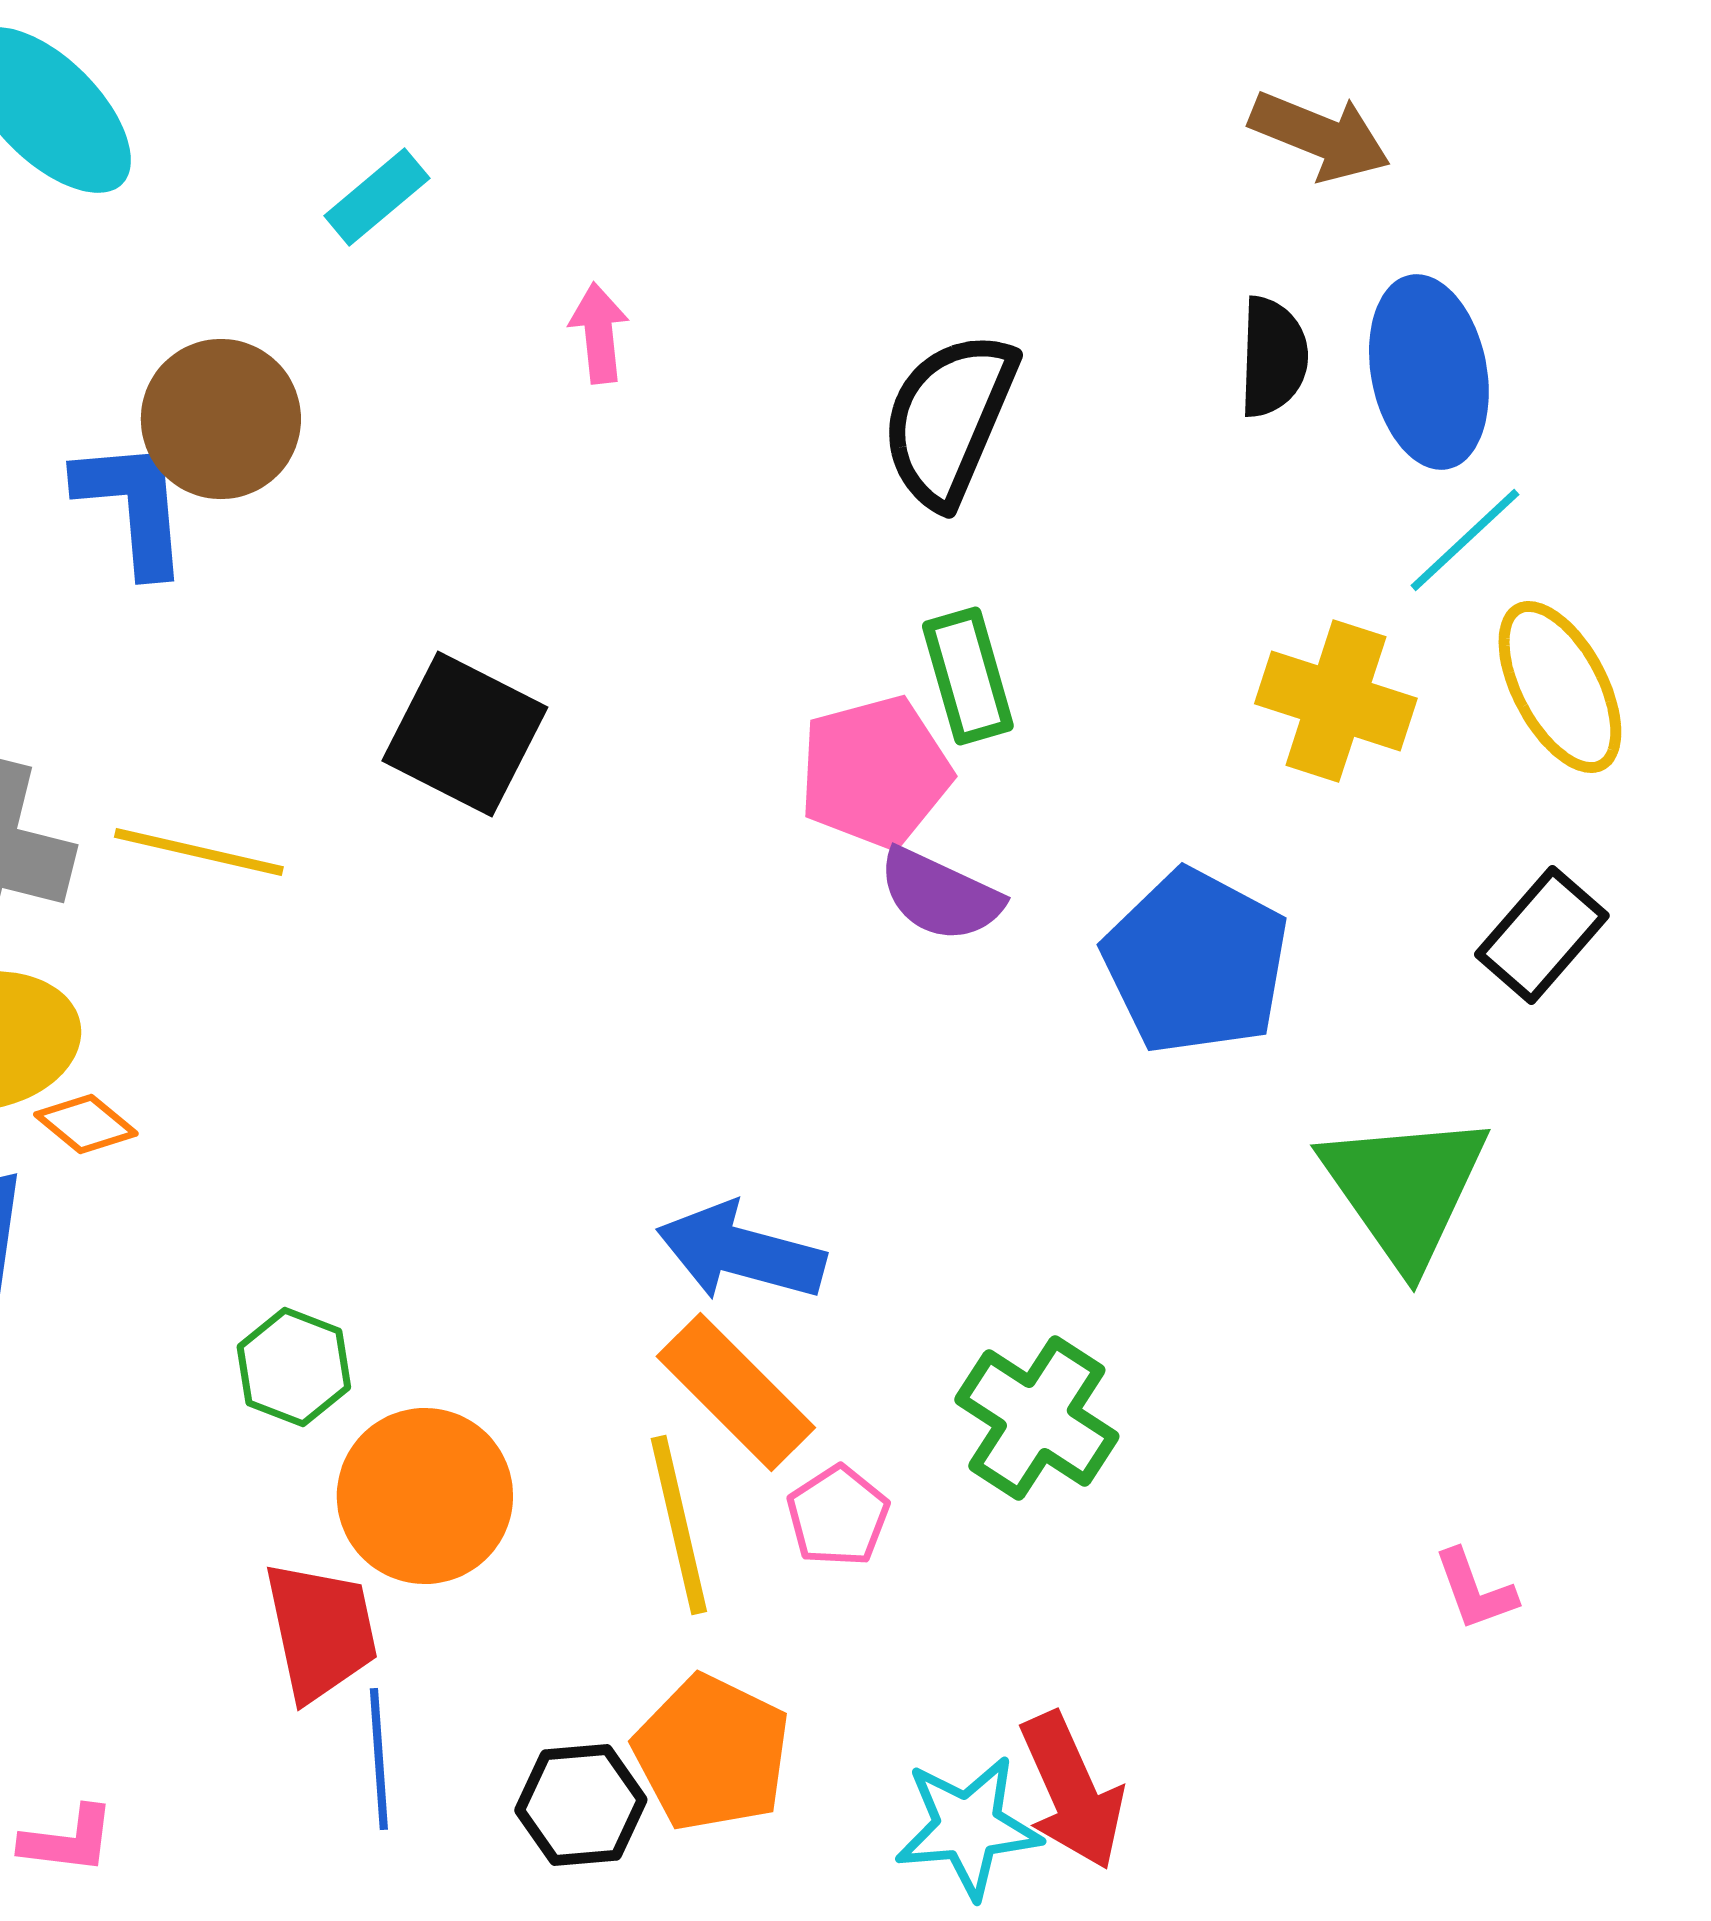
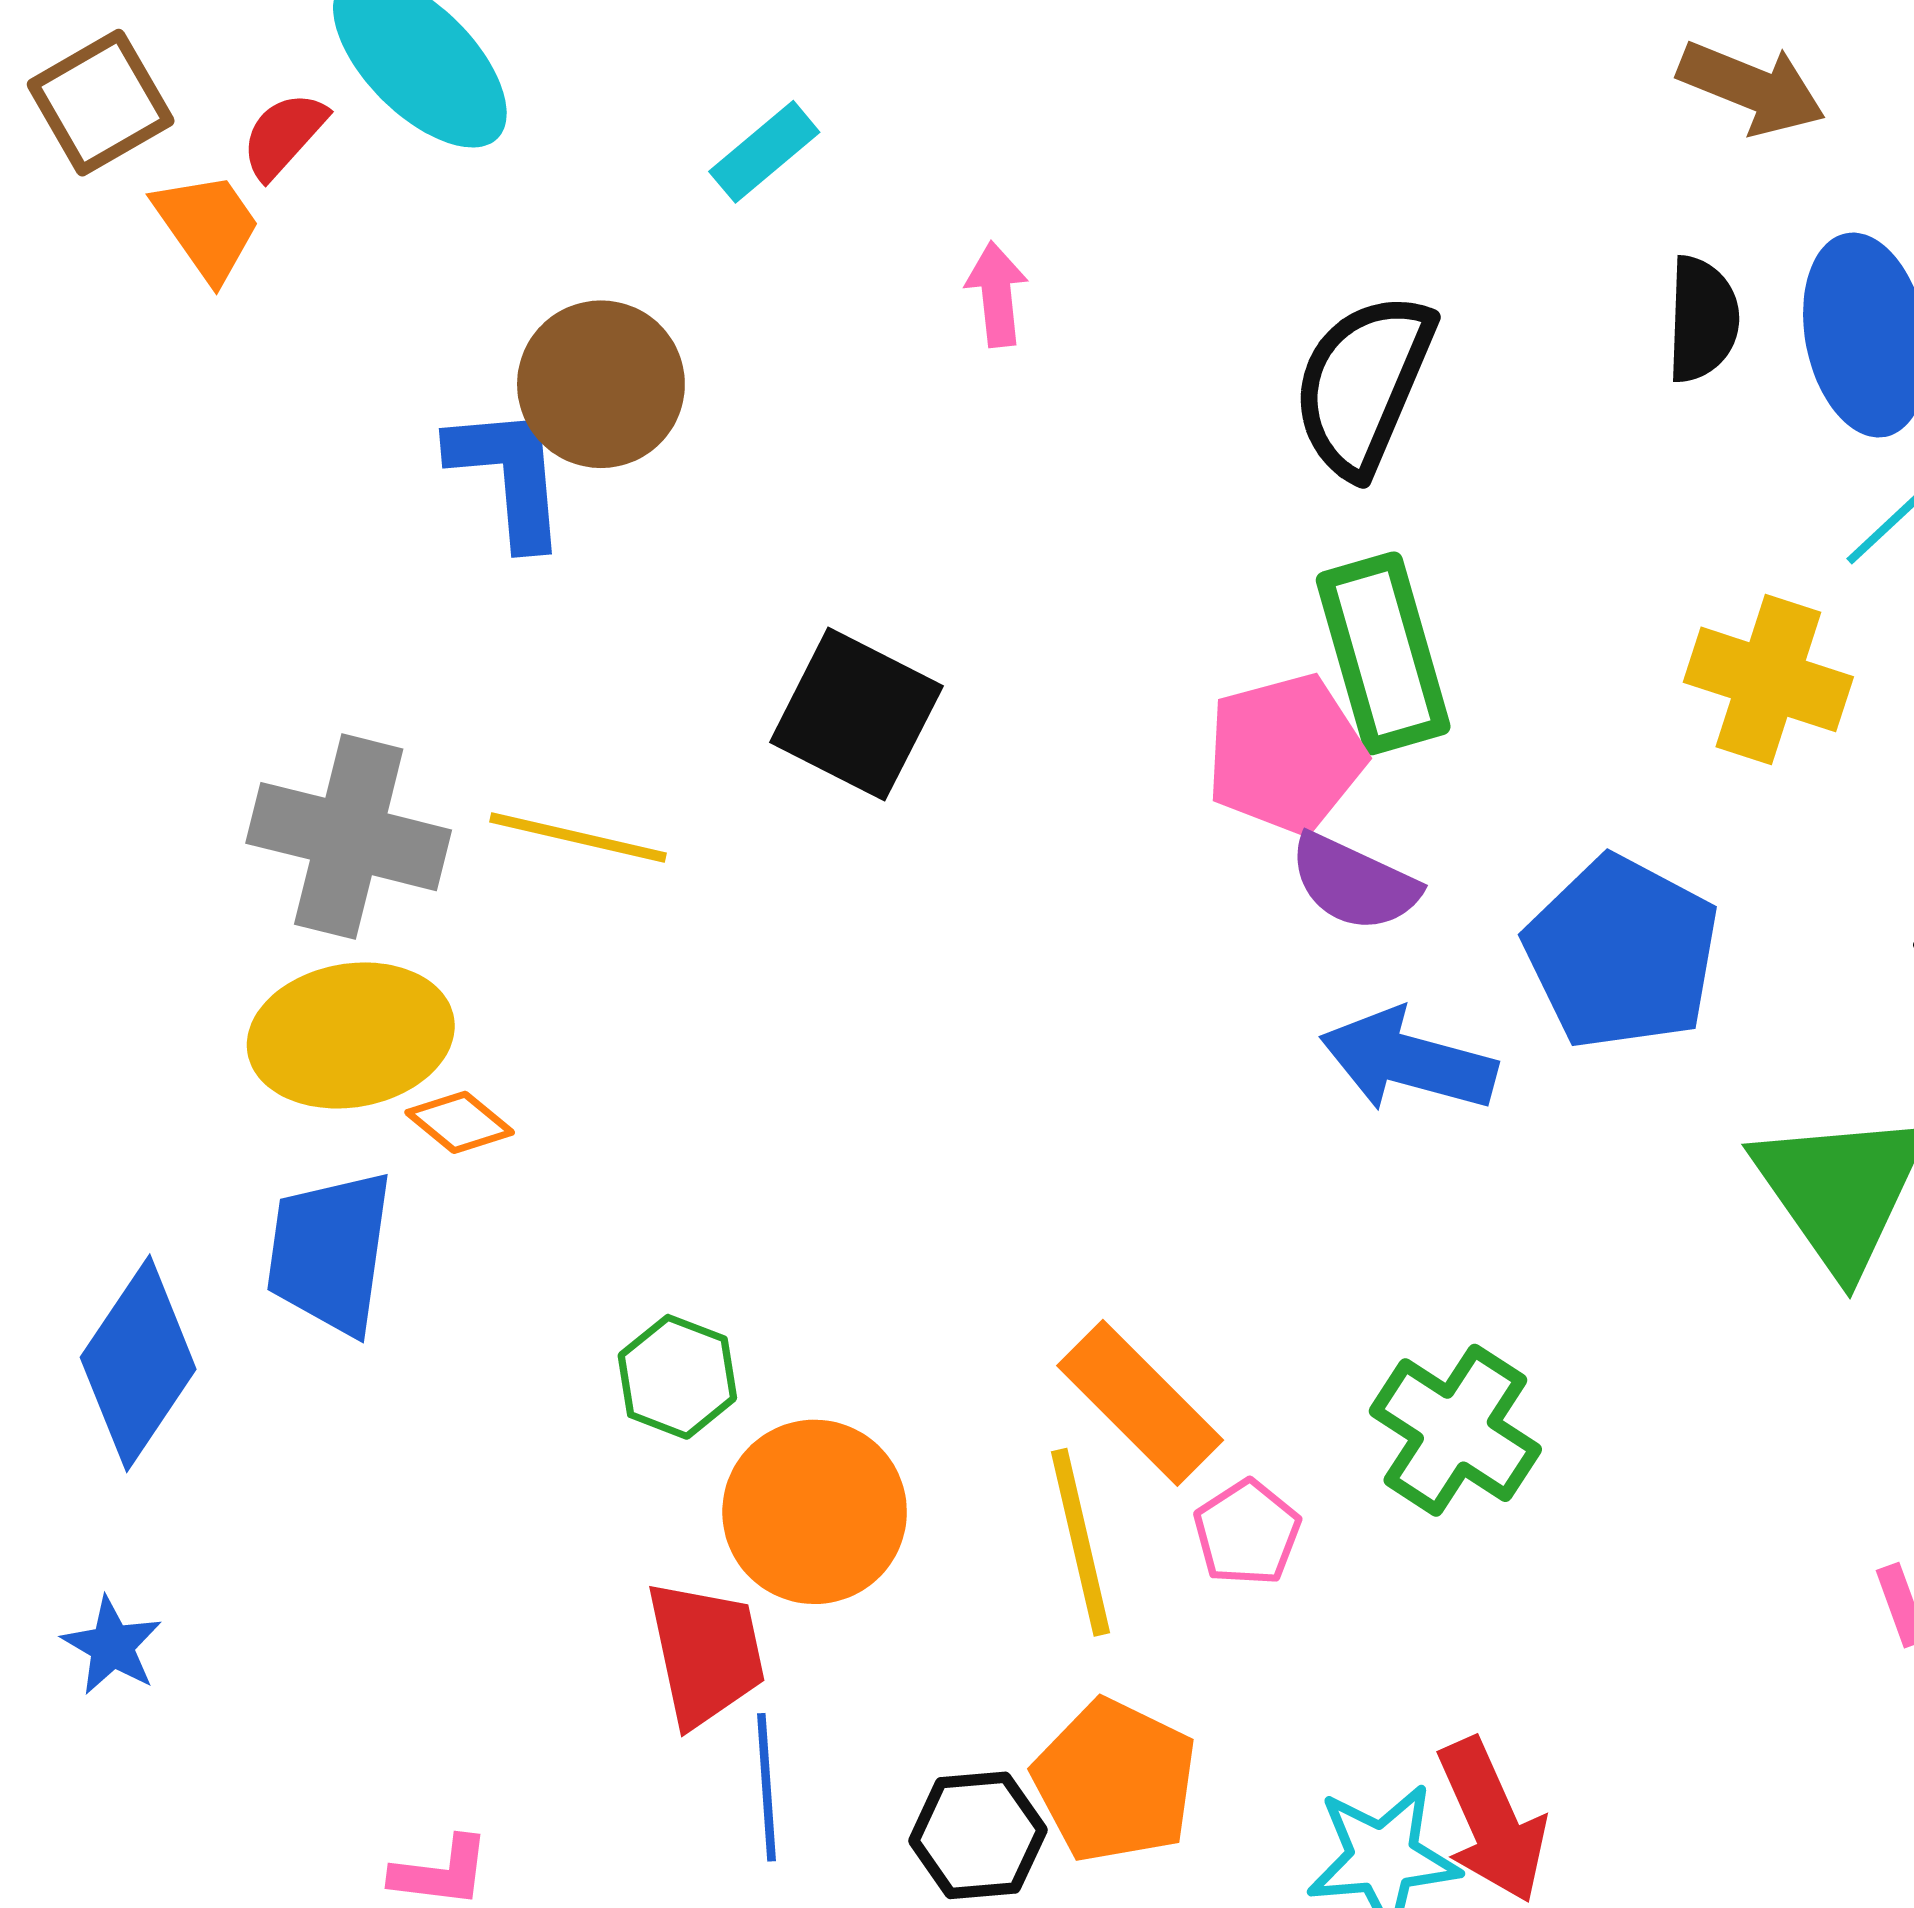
green rectangle: (968, 676) -> (1383, 653), size x1.4
blue arrow: (741, 1252) -> (1408, 1061), moved

